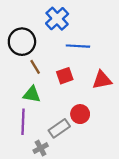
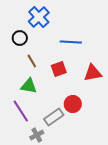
blue cross: (57, 19) -> (39, 17), moved
black circle: (22, 42) -> (20, 38), size x0.6
purple line: (23, 122) -> (21, 111), turned -35

